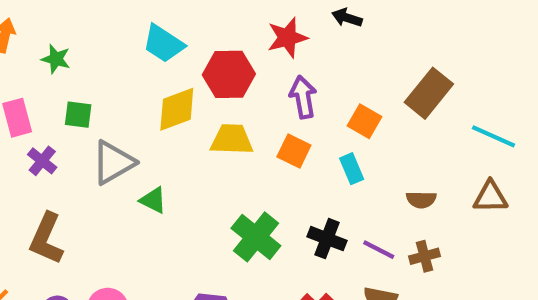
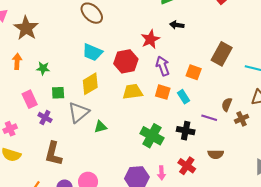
yellow diamond: (177, 109) -> (90, 84), moved
cyan rectangle: (352, 169) -> (183, 97), moved
green triangle: (153, 200) -> (100, 127), turned -32
brown semicircle: (421, 200) -> (227, 105), turned 120
purple line: (379, 250) -> (209, 118), moved
brown cross: (424, 256) -> (242, 119), moved

